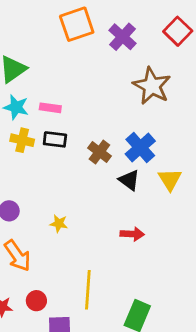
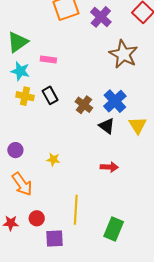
pink rectangle: (50, 108) -> (48, 59), moved
black rectangle: (55, 139) -> (50, 95), turned 54

